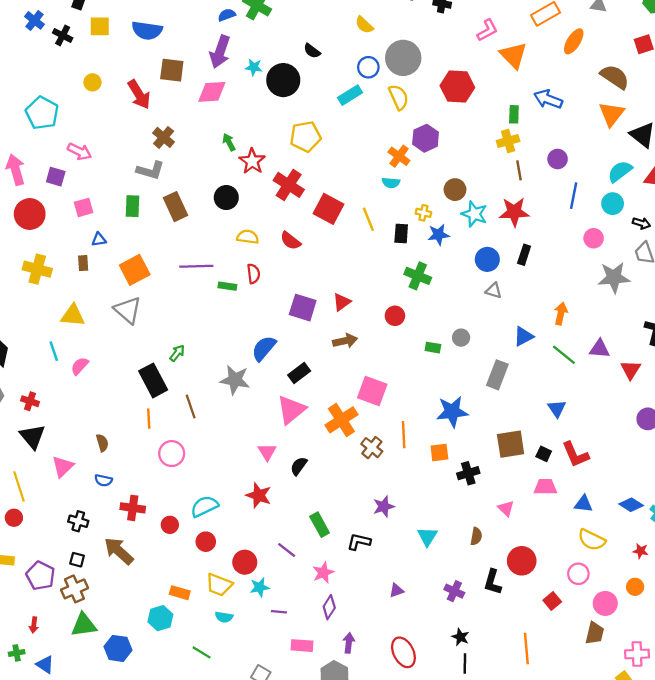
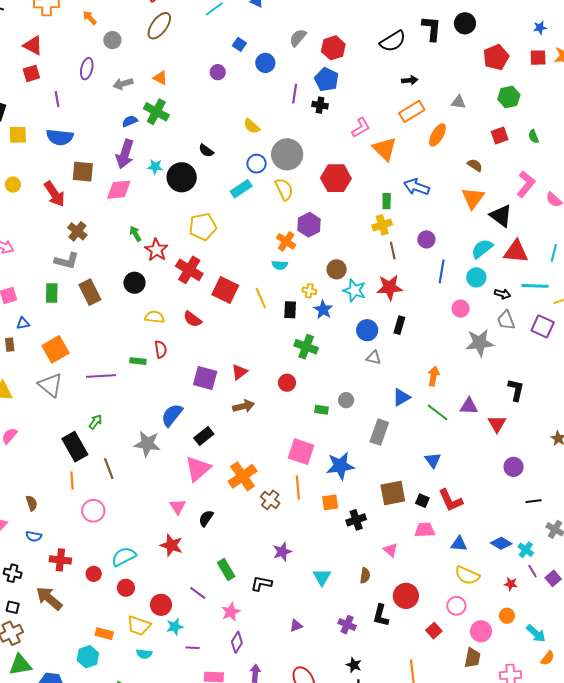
brown semicircle: (615, 77) -> (475, 165), size x0.6
blue star: (438, 235) -> (323, 310), turned -30
purple line: (196, 266) -> (101, 376), moved
pink square: (372, 391) -> (301, 452), moved

